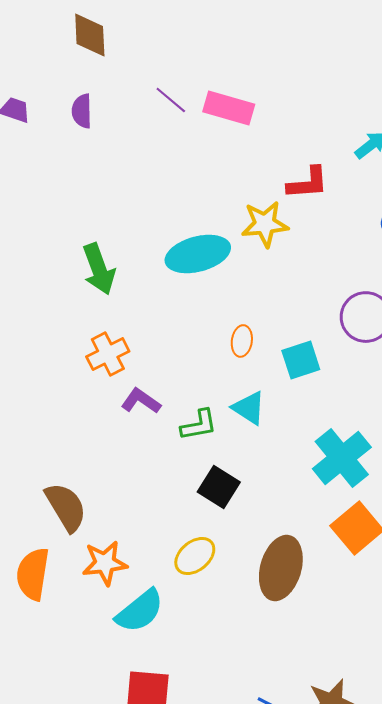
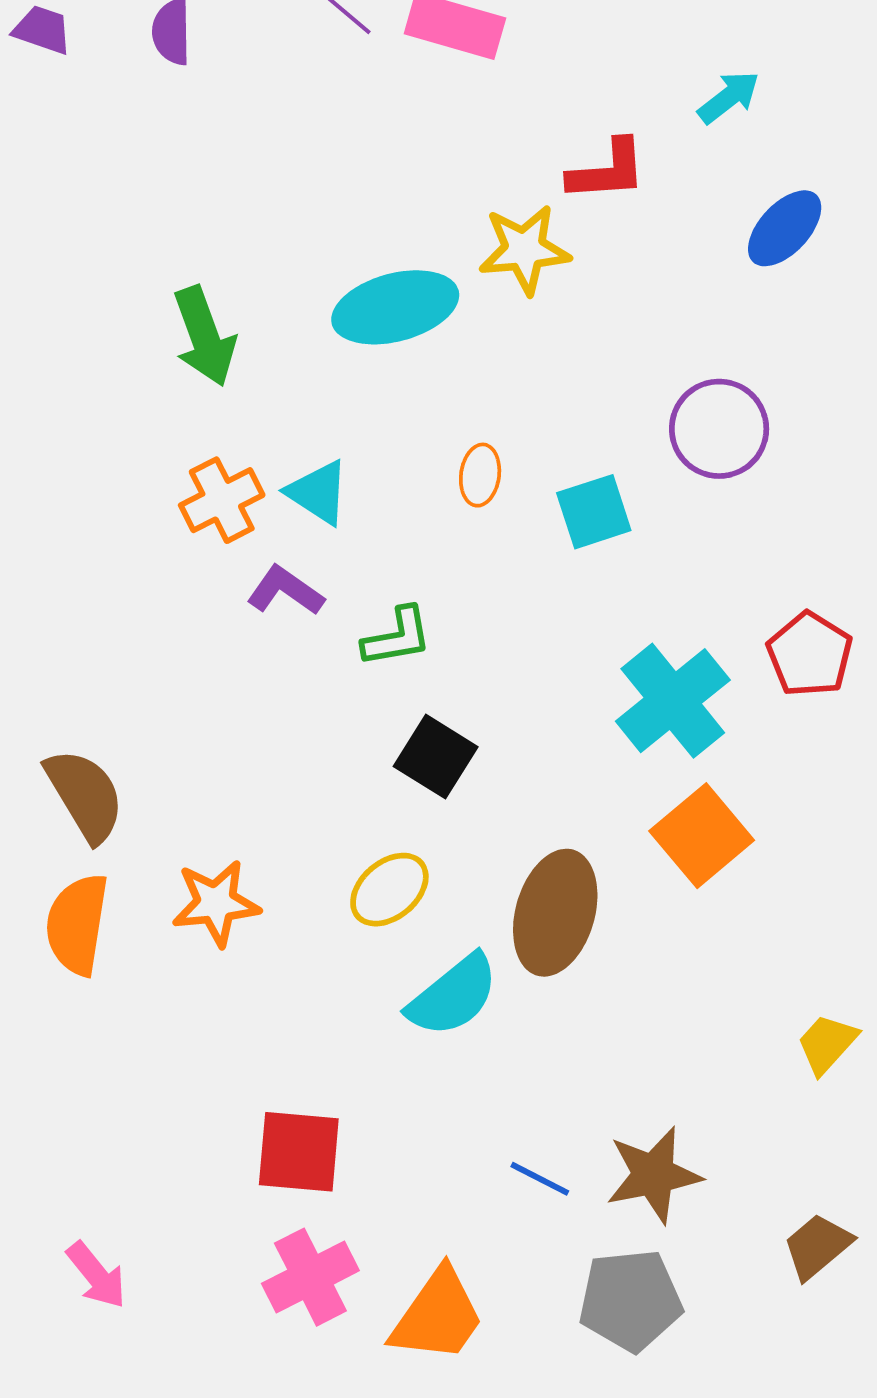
cyan triangle: (249, 408) -> (318, 492), moved
brown semicircle: (66, 507) -> (85, 795), moved
cyan semicircle: (140, 611) -> (453, 996), moved

